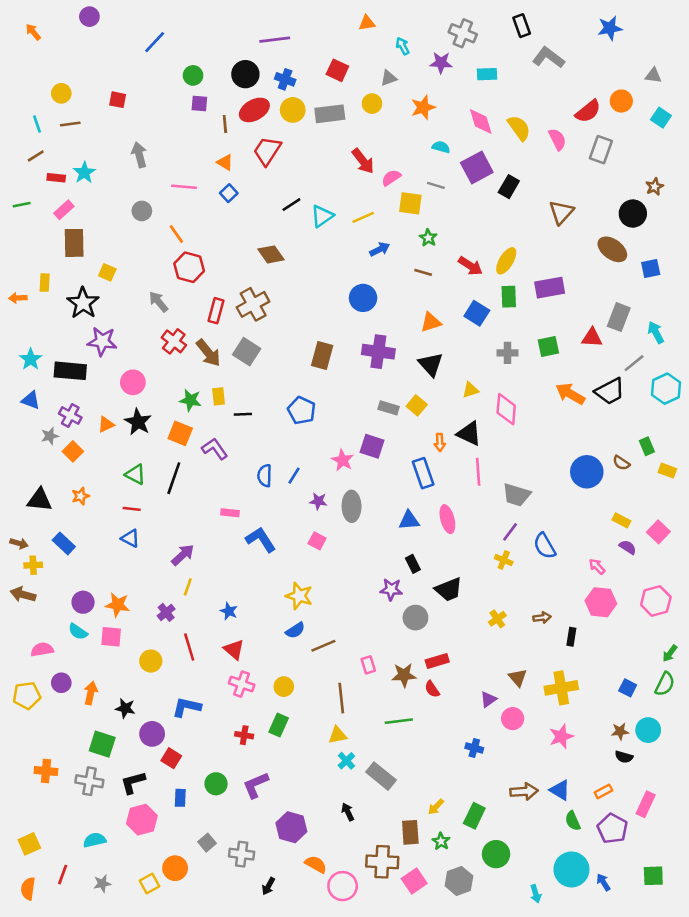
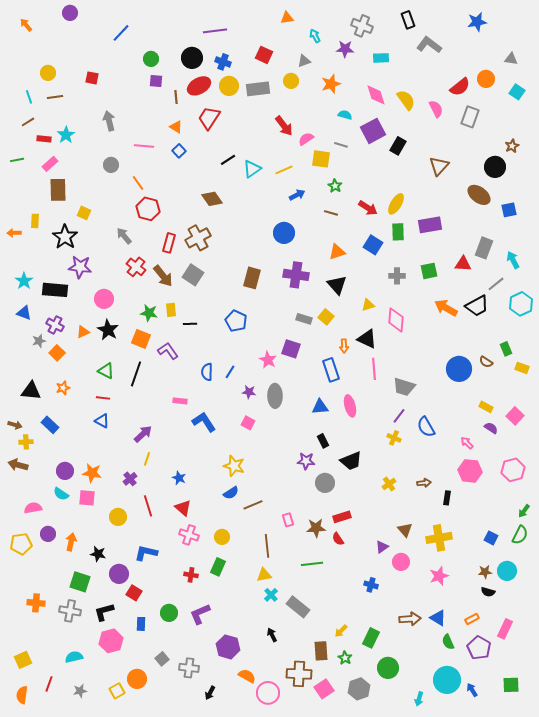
cyan arrow: (536, 894) -> (419, 699), turned 32

